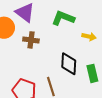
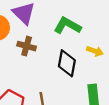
black diamond: (69, 64) -> (67, 63), moved

